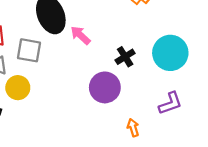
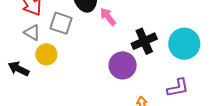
black cross: (125, 57) -> (144, 41), size x1.4

